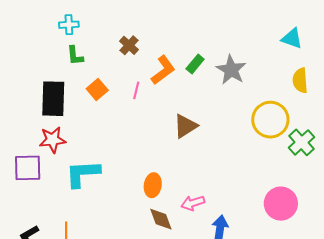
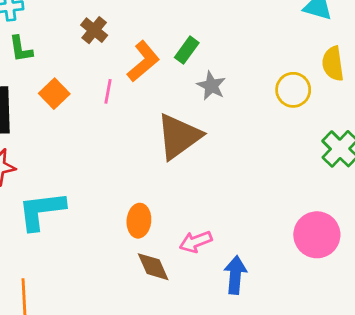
gray star: (231, 70) -> (211, 86), moved, size x0.7
yellow circle: (270, 120) -> (293, 90), moved, size x0.7
brown triangle: (185, 126) -> (179, 136), size x1.4

